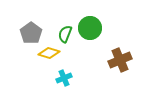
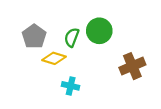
cyan cross: (64, 78) -> (71, 86), turned 35

